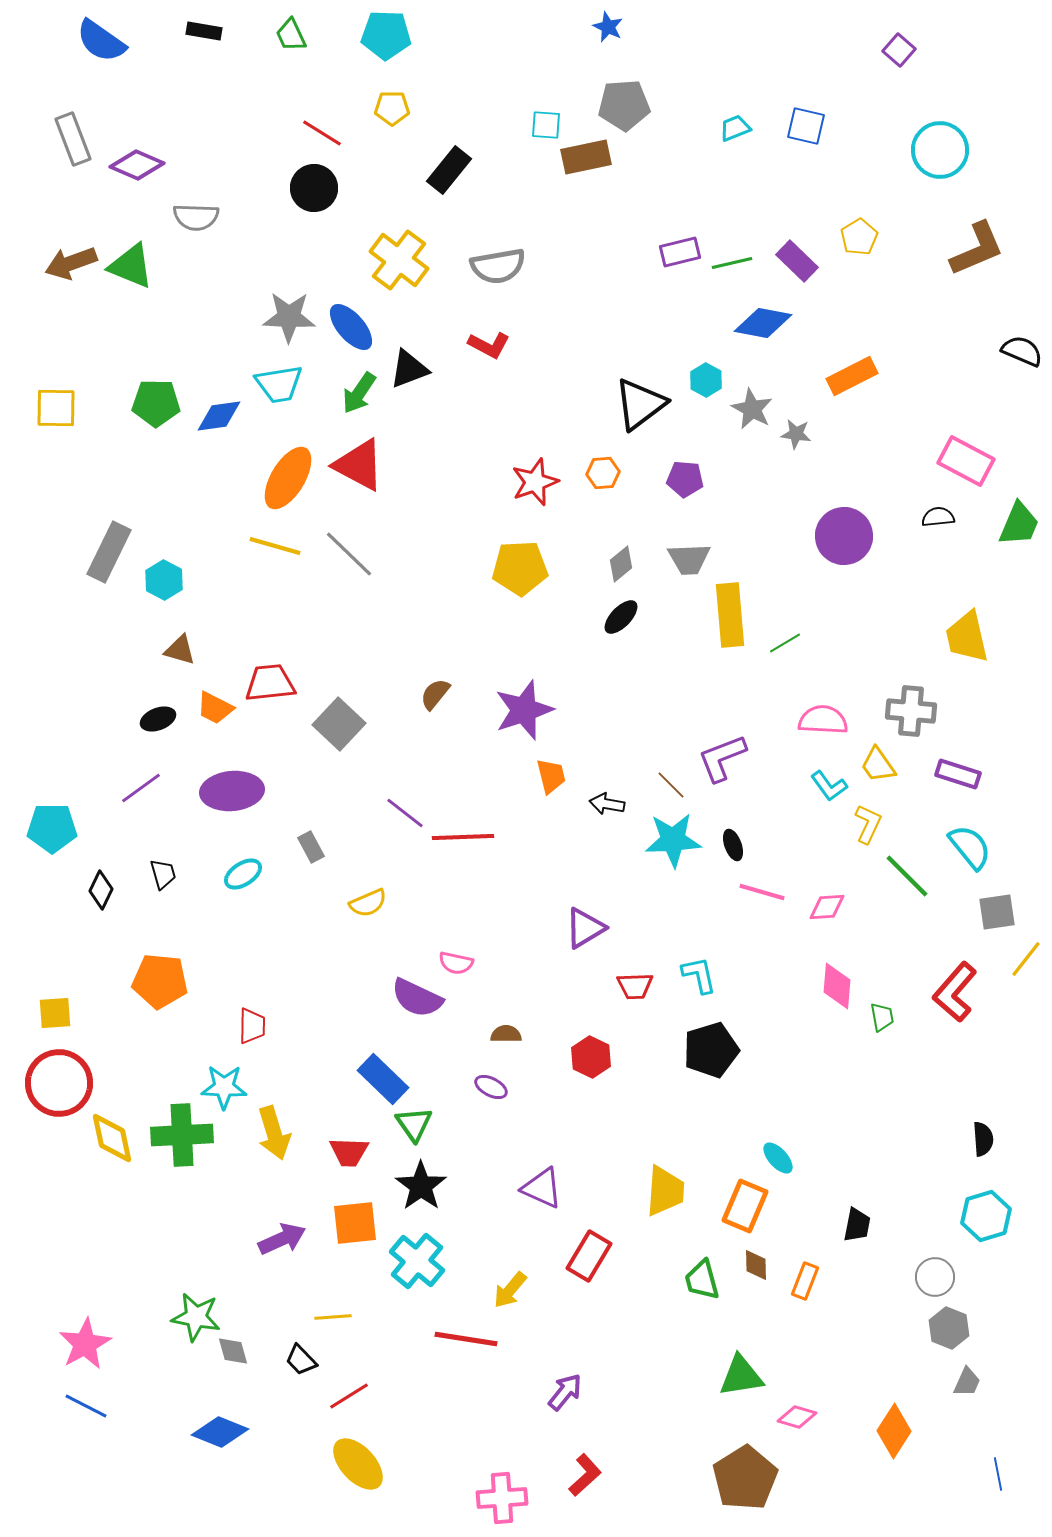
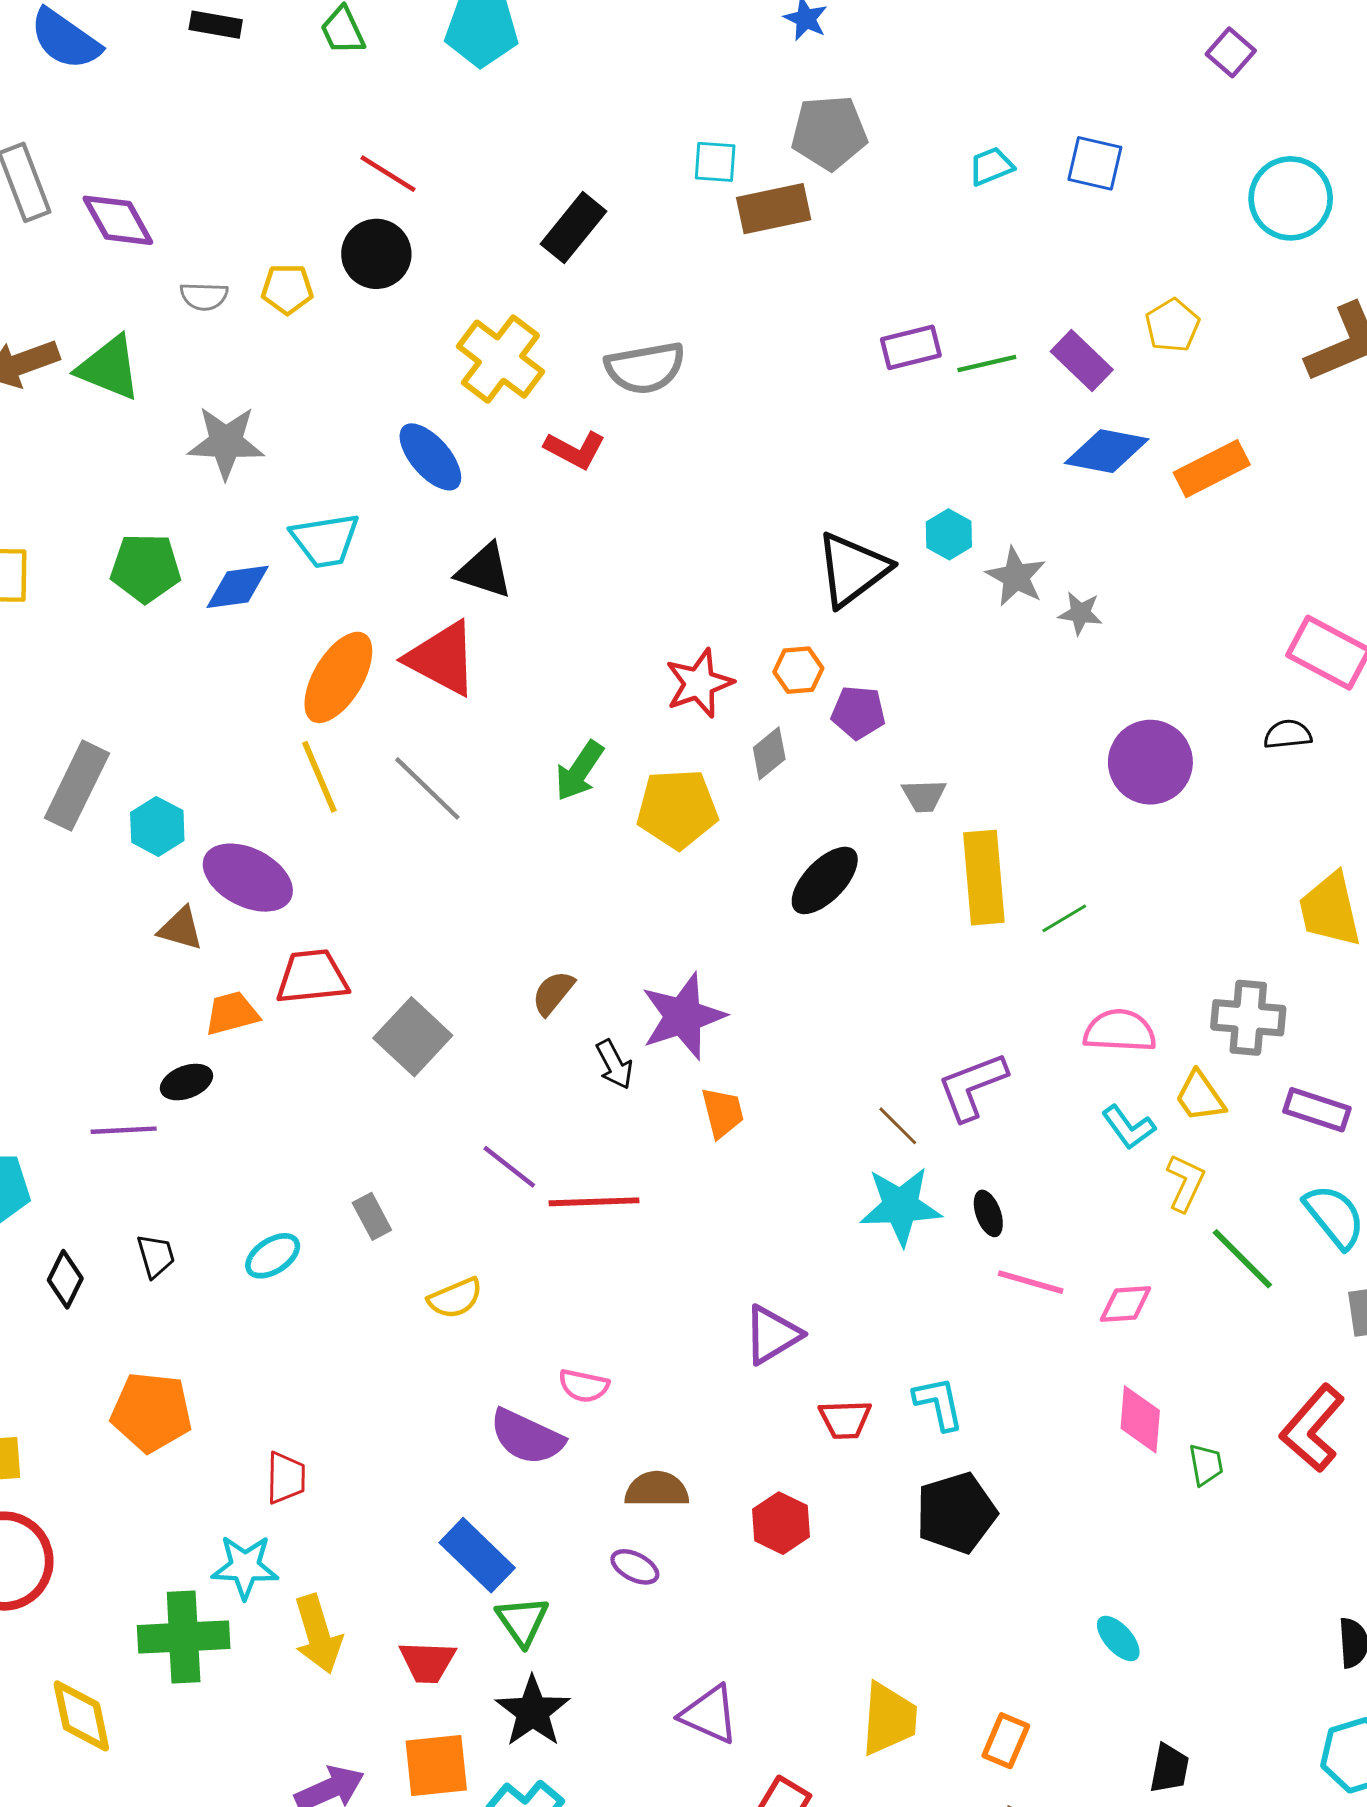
yellow pentagon: (392, 108) -> (287, 289), moved
purple diamond: (137, 165) -> (118, 220), turned 38
gray semicircle: (196, 217) -> (204, 296), size x0.7
gray star: (289, 317) -> (226, 442), moved
blue diamond: (763, 323) -> (1107, 451), moved
red L-shape: (489, 345) -> (575, 450), moved
black triangle: (409, 369) -> (484, 571), moved, turned 39
orange rectangle: (852, 376) -> (1212, 469), moved
green arrow: (359, 393) -> (579, 771), moved
purple pentagon: (685, 479) -> (858, 712), moved
yellow line: (275, 546) -> (319, 777), turned 51
gray trapezoid: (689, 559) -> (924, 796), size x0.7
gray diamond: (621, 564) -> (769, 753), moved
black ellipse: (621, 617) -> (825, 880), size x1.4
orange trapezoid: (215, 708) -> (232, 1013), turned 138
black ellipse: (158, 719) -> (186, 1082), moved
purple line: (141, 788) -> (124, 1130), turned 33
purple ellipse: (232, 791) -> (248, 878), moved, turned 32
black arrow: (607, 804) -> (614, 1064), moved, turned -128
brown semicircle: (506, 1034) -> (657, 1489), size x1.4
yellow diamond: (112, 1138) -> (81, 1716), moved
cyan ellipse: (778, 1158) -> (1118, 1638), moved
orange rectangle: (745, 1206) -> (1006, 1741), size x0.7

